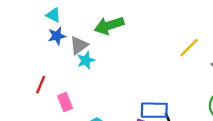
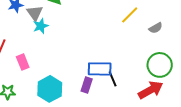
gray triangle: (79, 45) -> (35, 13), turned -30

